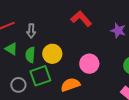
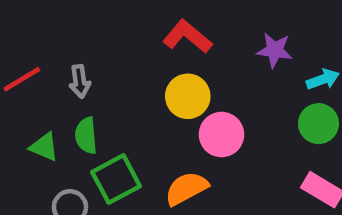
green triangle: (11, 49) -> (44, 147), moved
yellow circle: (52, 54) -> (188, 96), moved

